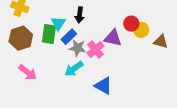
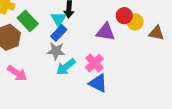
cyan triangle: (58, 23) -> (58, 19), moved
green rectangle: (49, 34) -> (28, 21), moved, turned -48
gray star: (78, 48) -> (56, 51), moved
pink cross: (95, 49) -> (94, 63), moved

